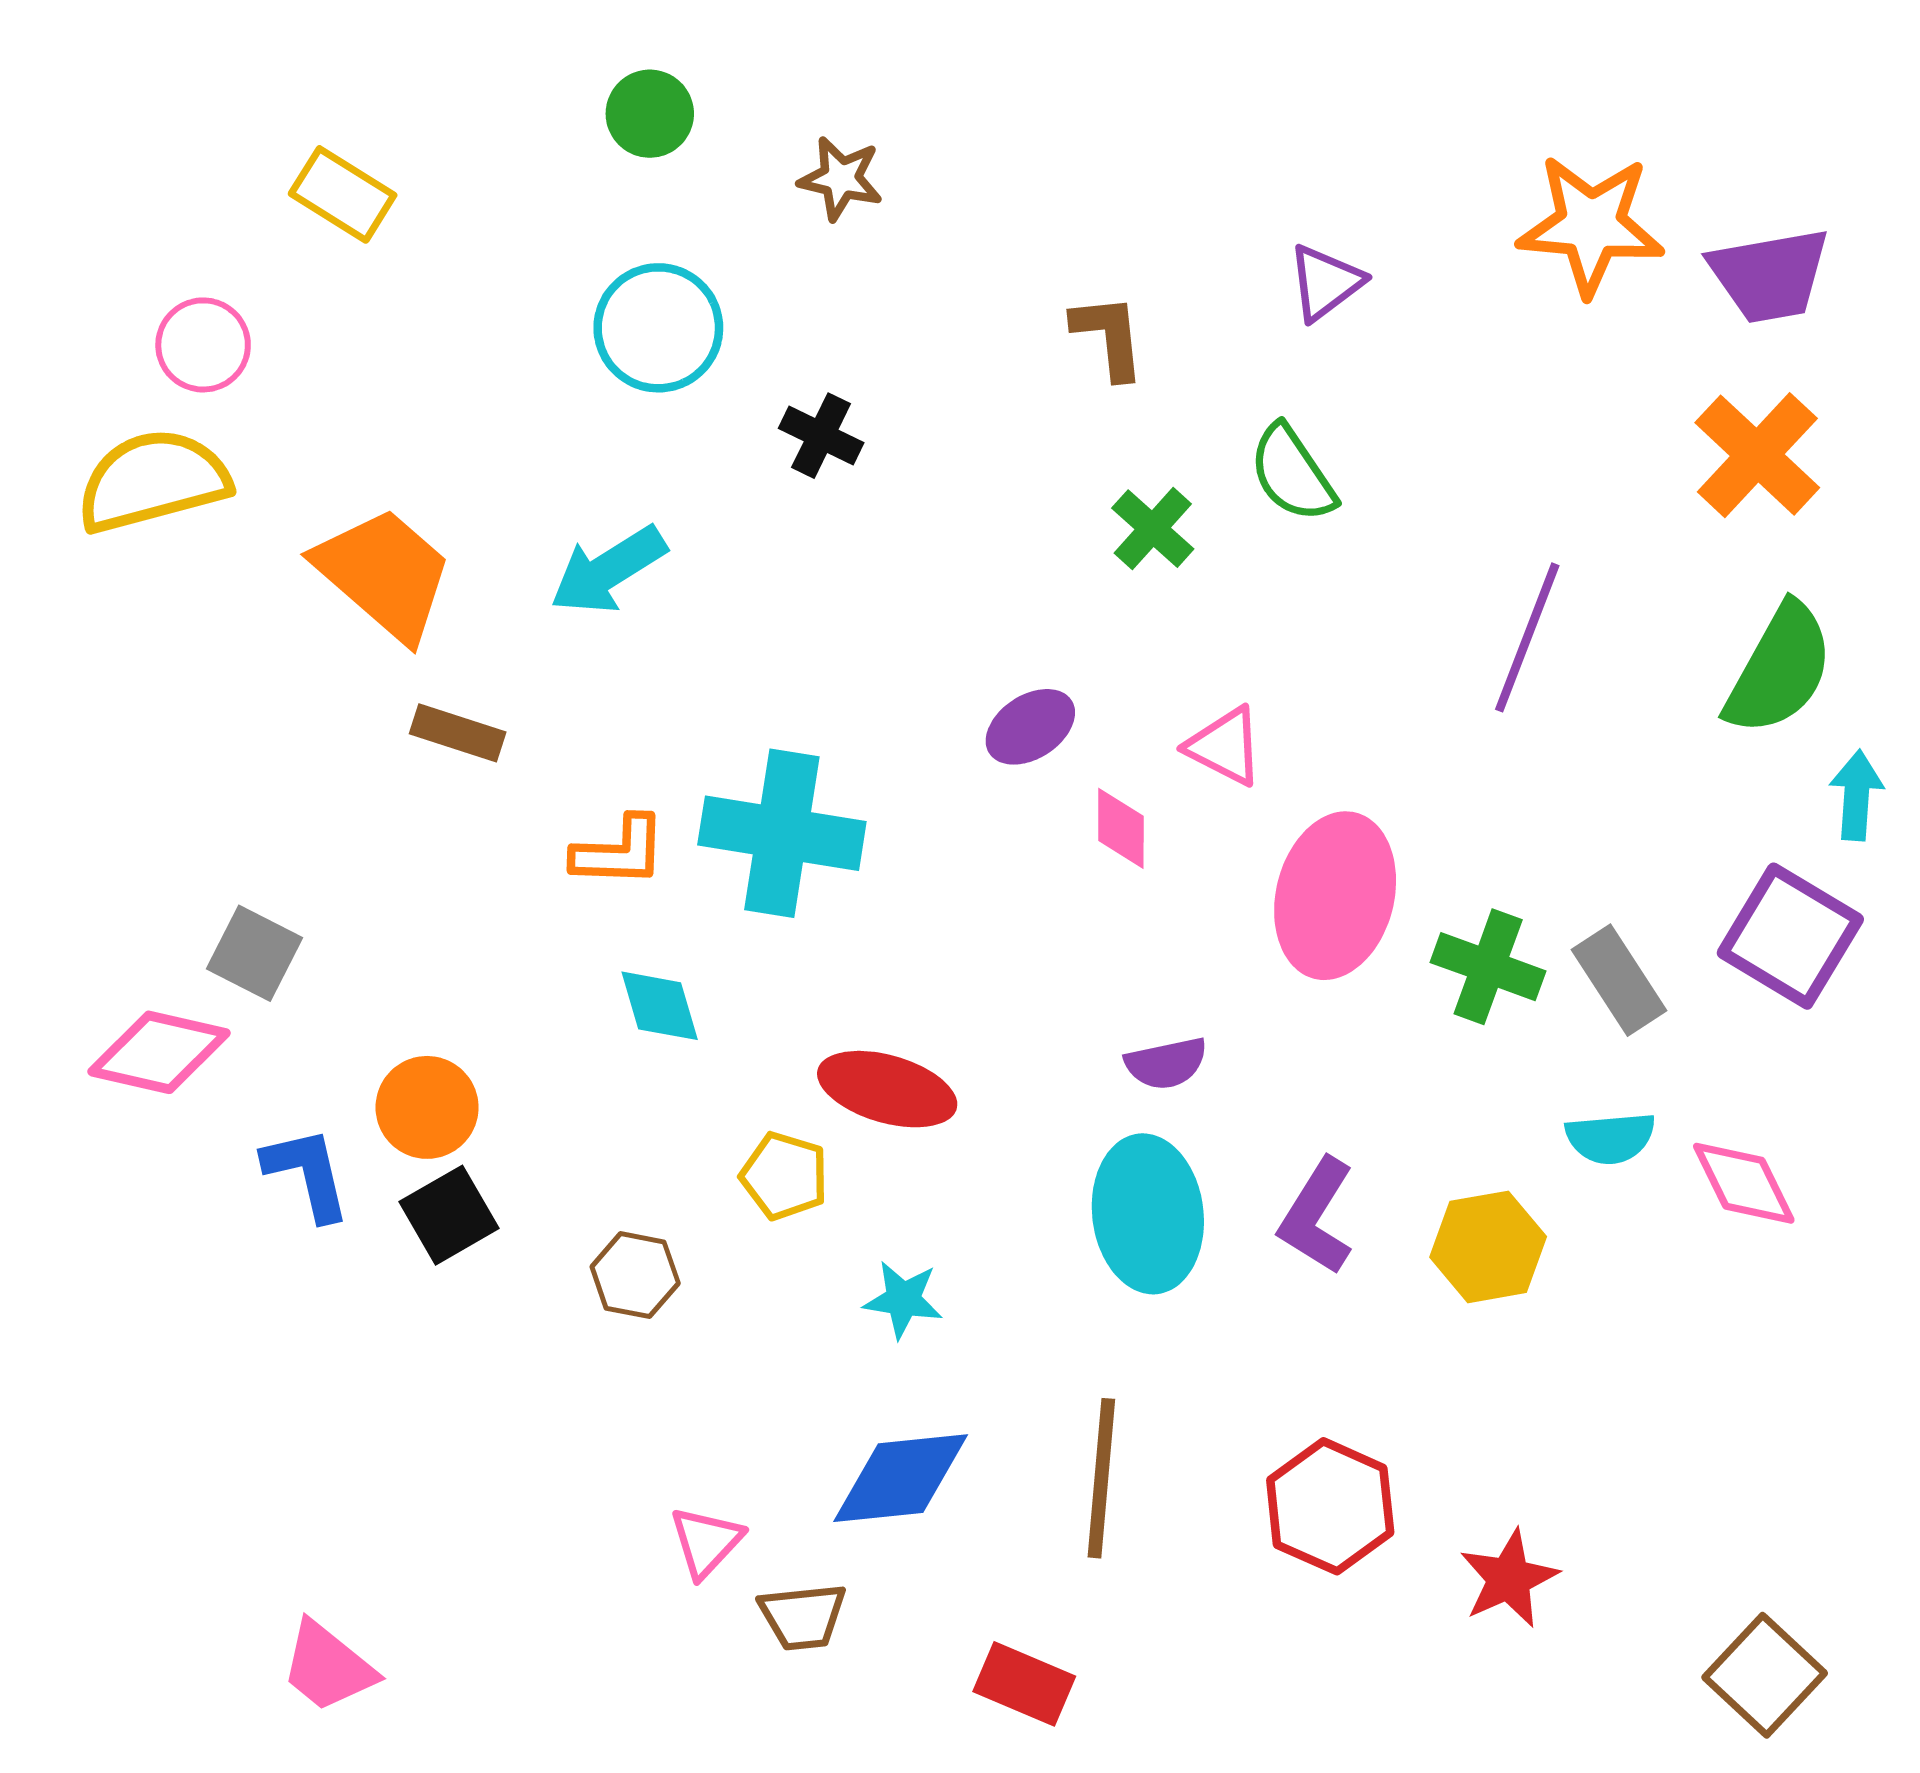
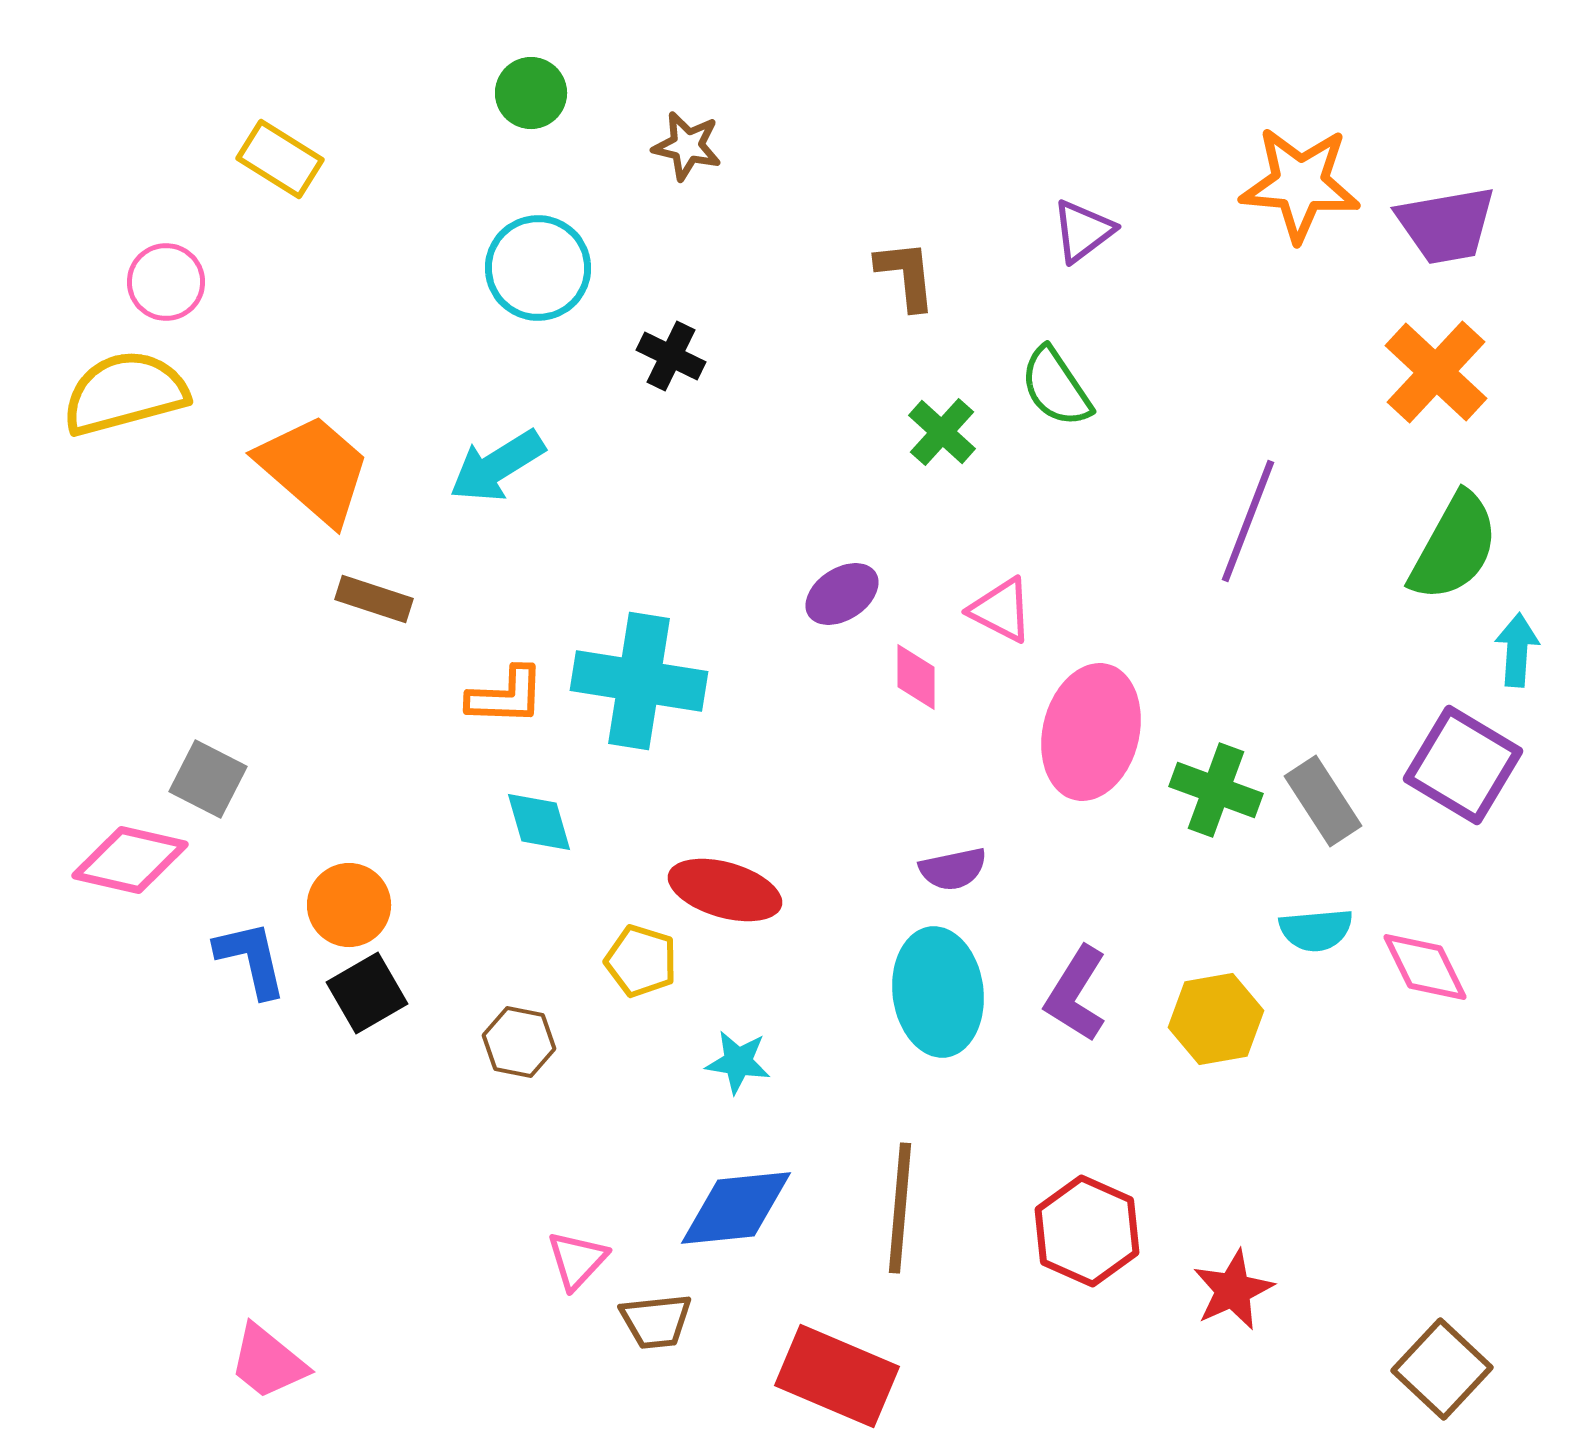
red rectangle: (1024, 1684) -> (837, 1376), size x1.5

